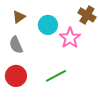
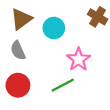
brown triangle: (19, 17) -> (21, 19), size x1.5
pink star: (70, 38) -> (78, 59), moved

